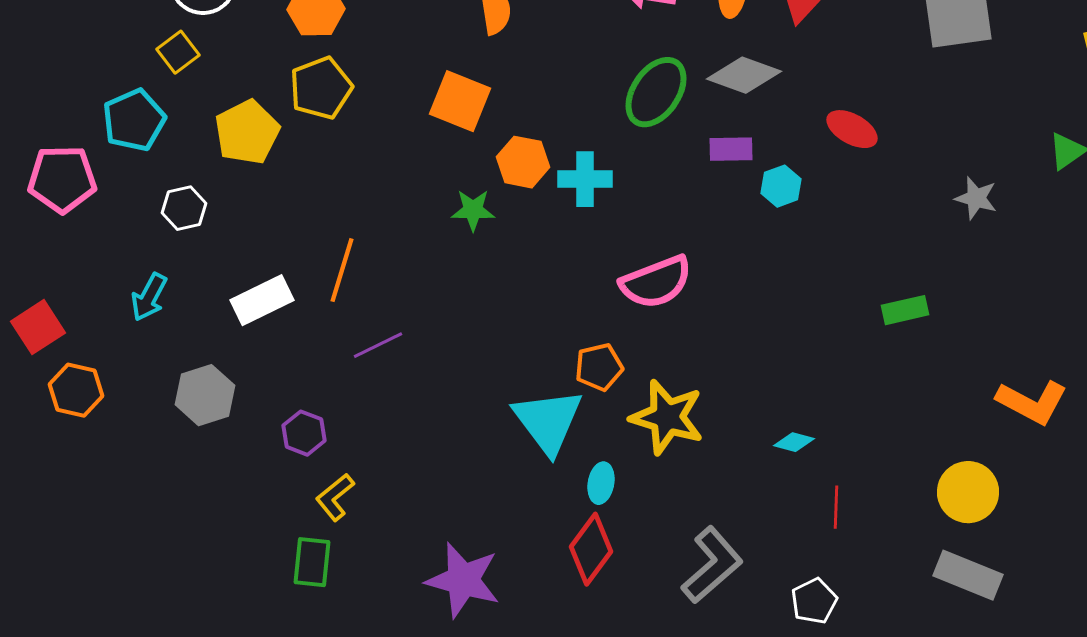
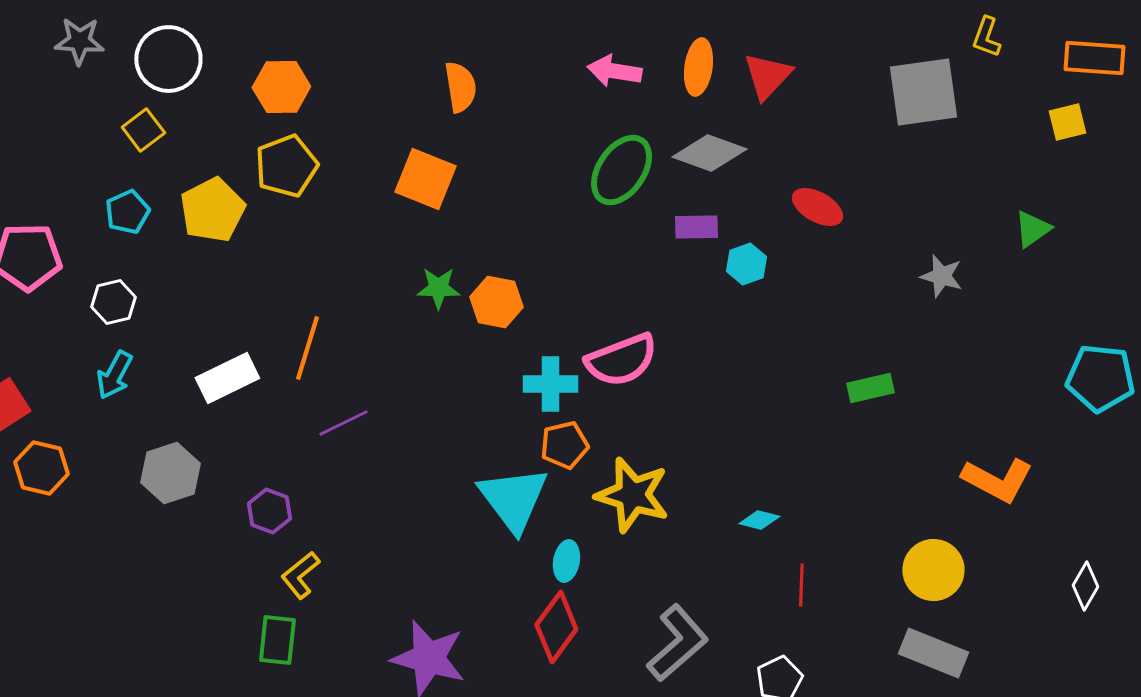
cyan pentagon: (134, 120) -> (127, 212), moved, size x0.7
orange hexagon: (523, 162) -> (496, 302), moved
cyan cross: (585, 179) -> (550, 384), moved
white hexagon: (184, 208) -> (113, 302), moved

